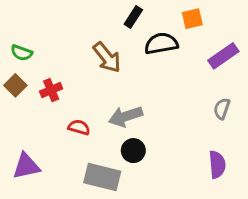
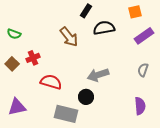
orange square: (192, 19) -> (135, 12), moved
brown square: (15, 85) -> (12, 64), moved
gray arrow: (126, 116) -> (98, 75), moved
red semicircle: (79, 127) -> (51, 82), size x1.5

